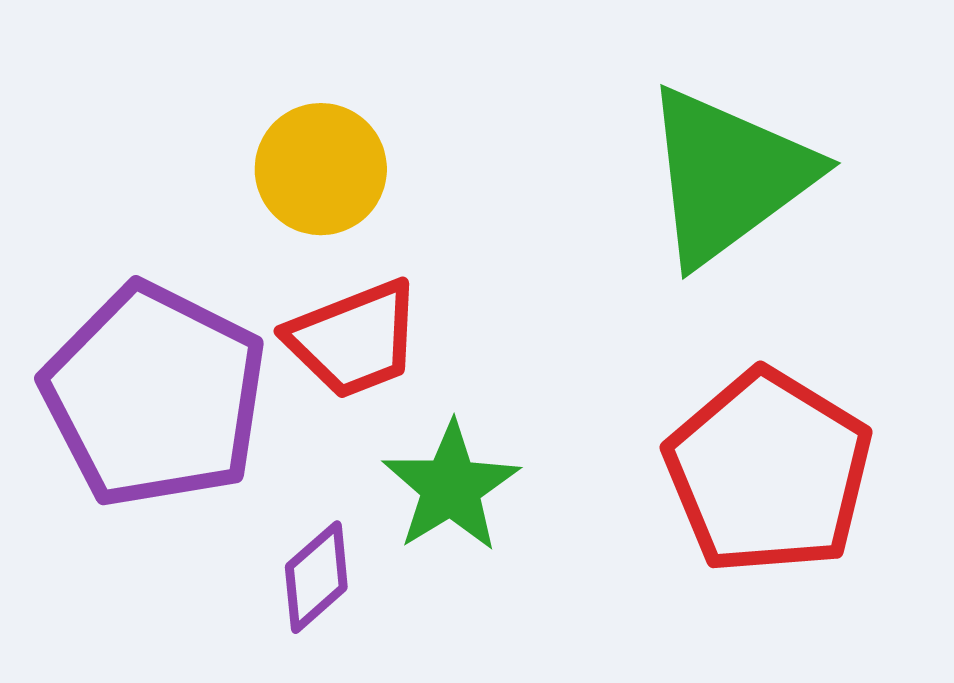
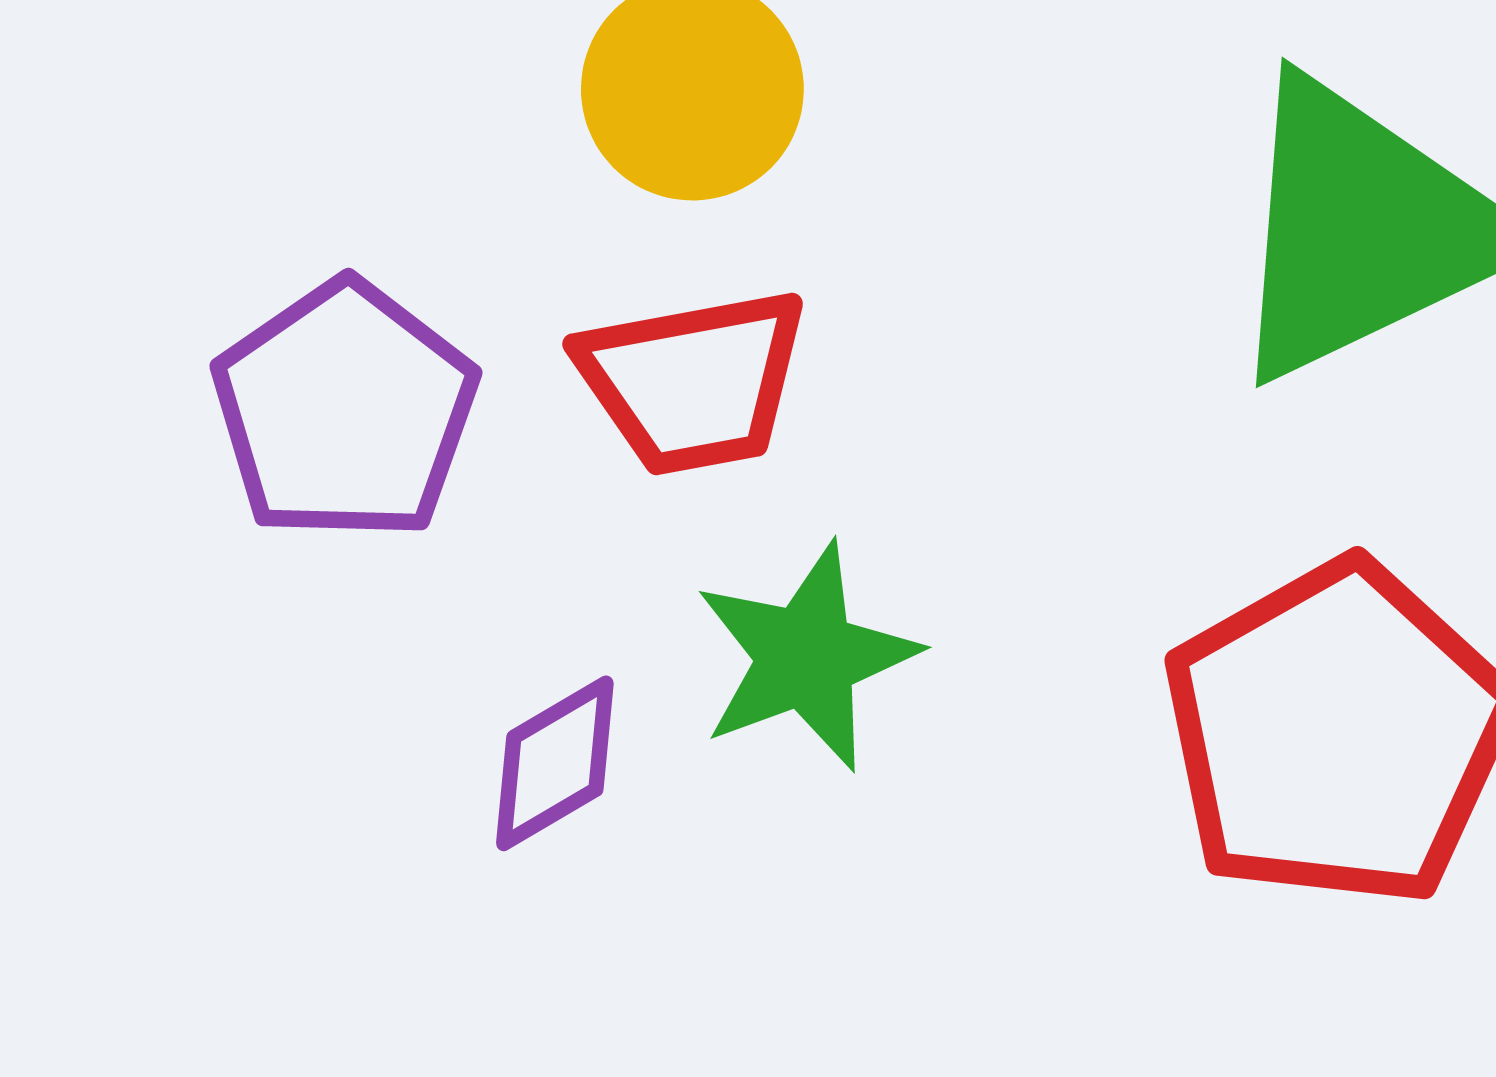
purple pentagon: (155, 395) -> (345, 411), size x0.7

